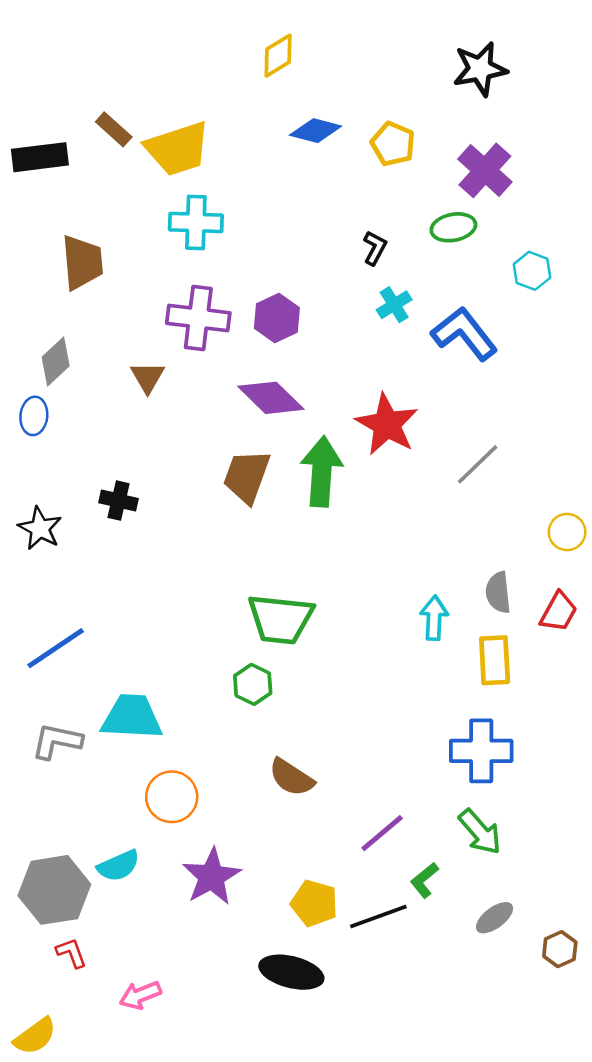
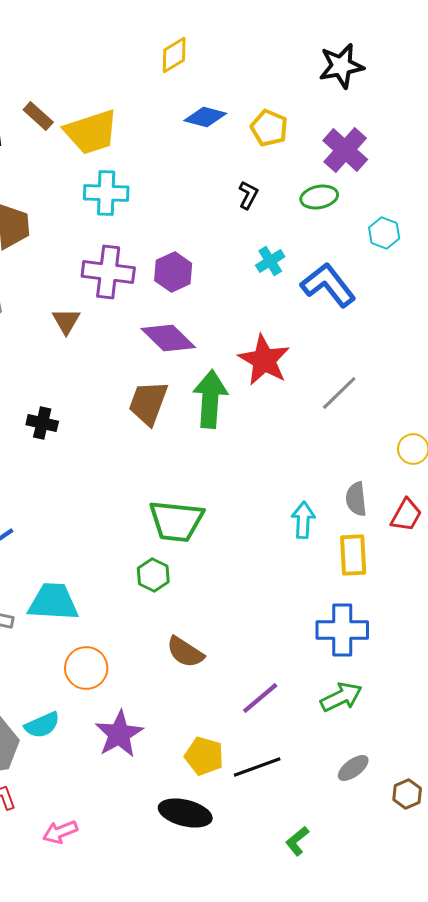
black L-shape: (375, 248) -> (248, 195), moved
green arrow: (480, 832) -> (341, 697), turned -75
green L-shape: (424, 880) -> (297, 841), moved

